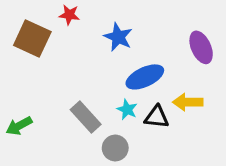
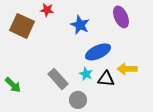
purple ellipse: (201, 47) -> (121, 17), moved
green arrow: (19, 126) -> (13, 85), turned -108

